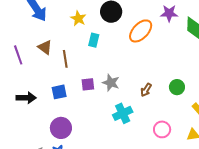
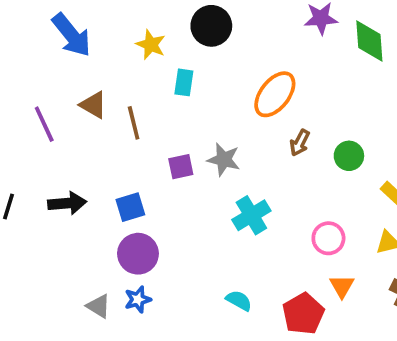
orange ellipse: (141, 31) -> (275, 94), moved
brown arrow: (146, 90) -> (300, 143), moved
blue square: (59, 92) -> (130, 207), moved

